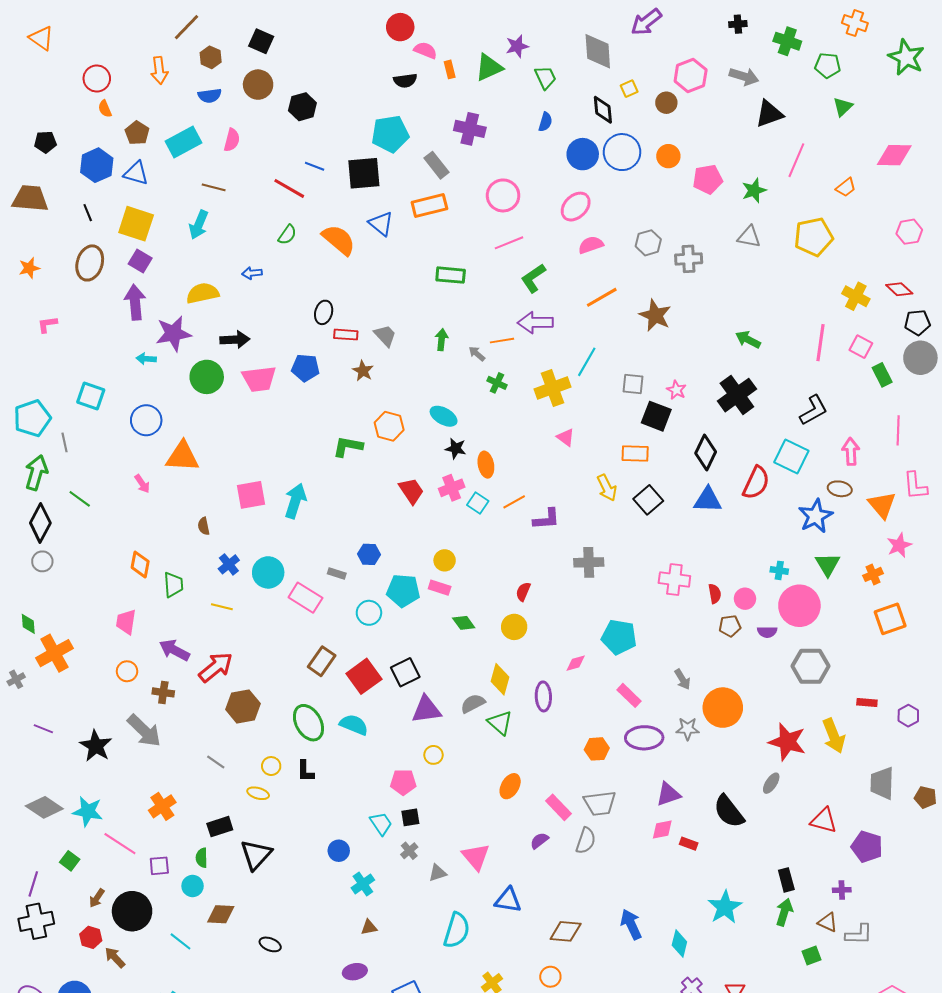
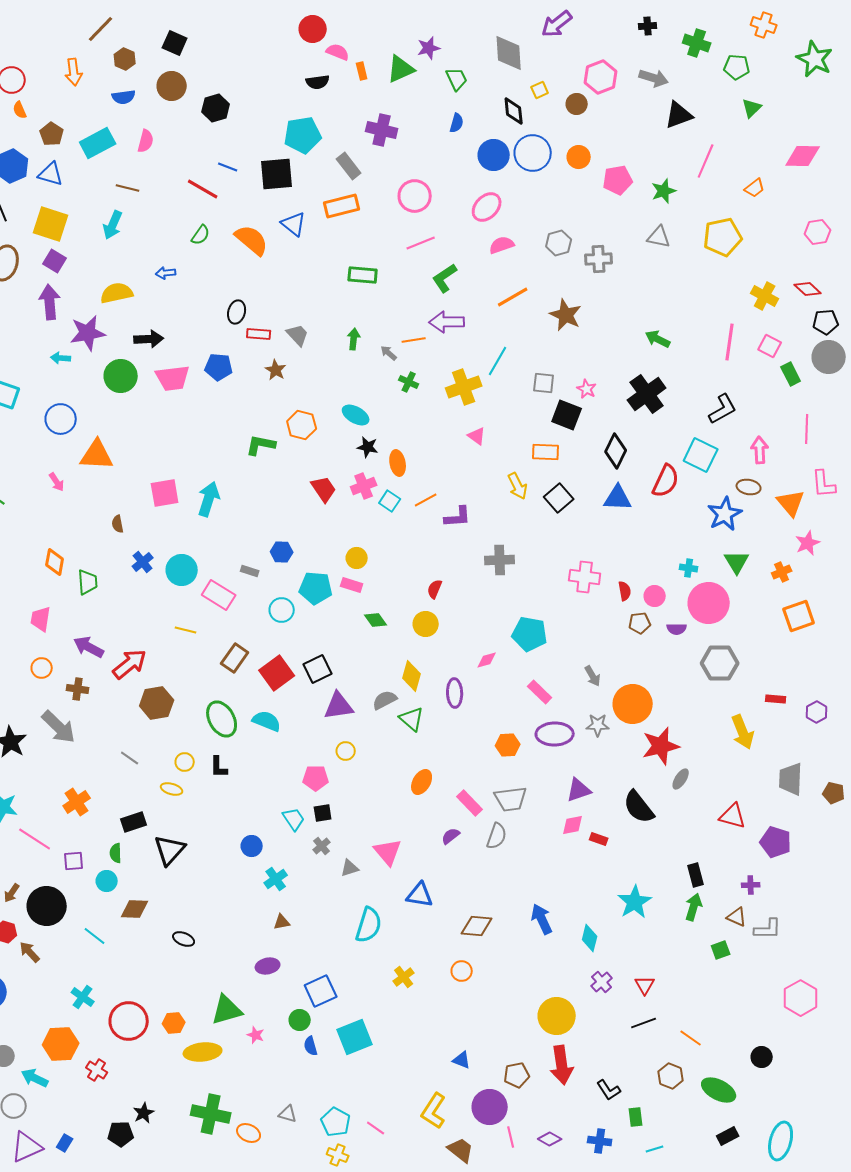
yellow line: (222, 607) -> (186, 630), moved
red star: (787, 742) -> (661, 746), moved, turned -30

